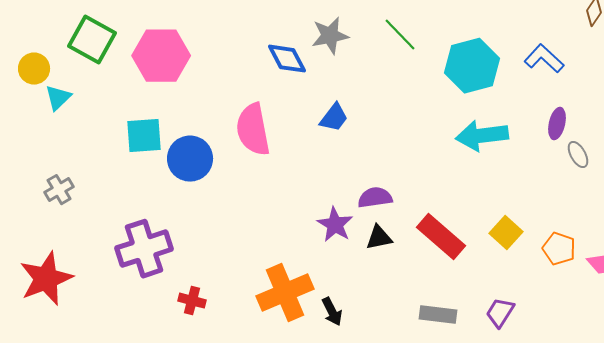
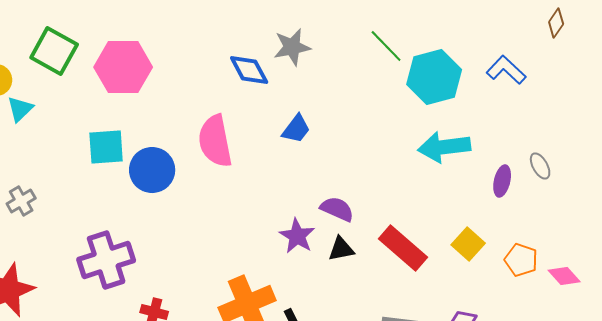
green line: (400, 35) -> (386, 46), moved
purple ellipse: (557, 124) -> (502, 181), moved
purple semicircle: (375, 198) -> (337, 209), turned 32

